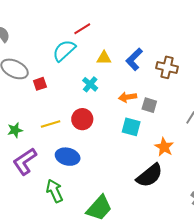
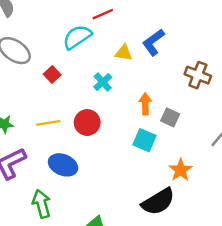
blue L-shape: (134, 59) -> (153, 42), moved
red square: (40, 84) -> (52, 74), moved, turned -32
orange arrow: (127, 97) -> (145, 104), turned 90

